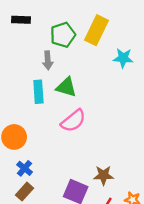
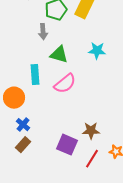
cyan star: (123, 58) -> (97, 51), moved
cyan rectangle: (38, 92) -> (35, 75), moved

